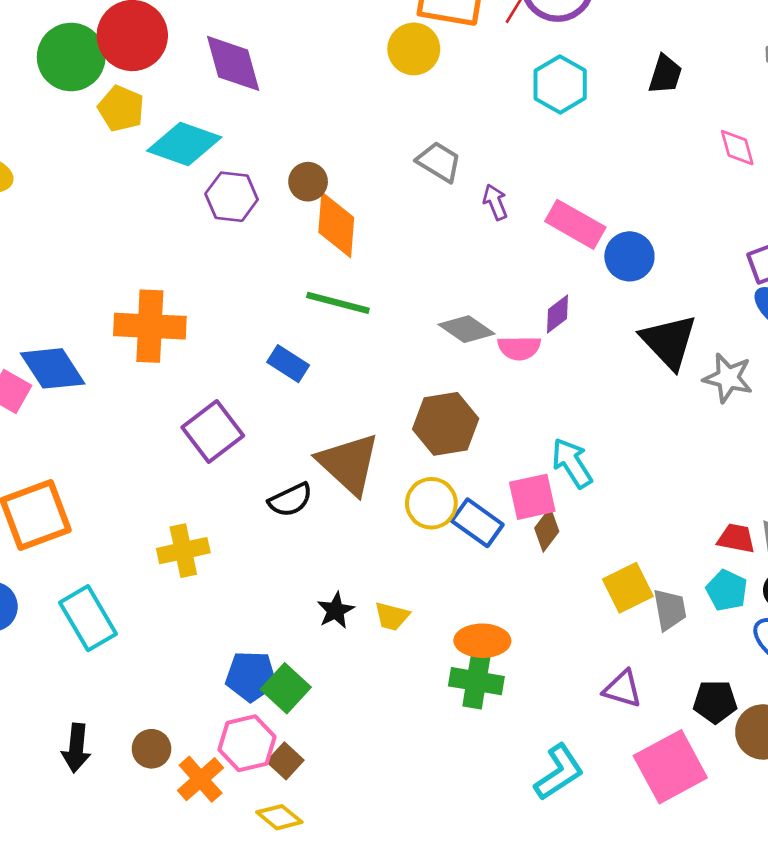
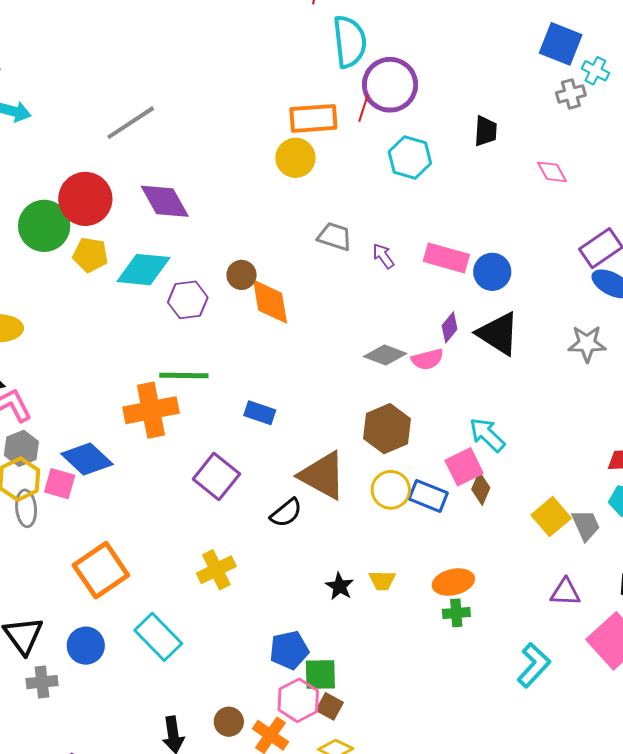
green line: (338, 303) -> (184, 375), moved
black triangle: (669, 341) -> (498, 334), moved
green cross: (476, 681) -> (456, 613), size x0.7
green square: (286, 688) -> (320, 674), moved, turned -30

